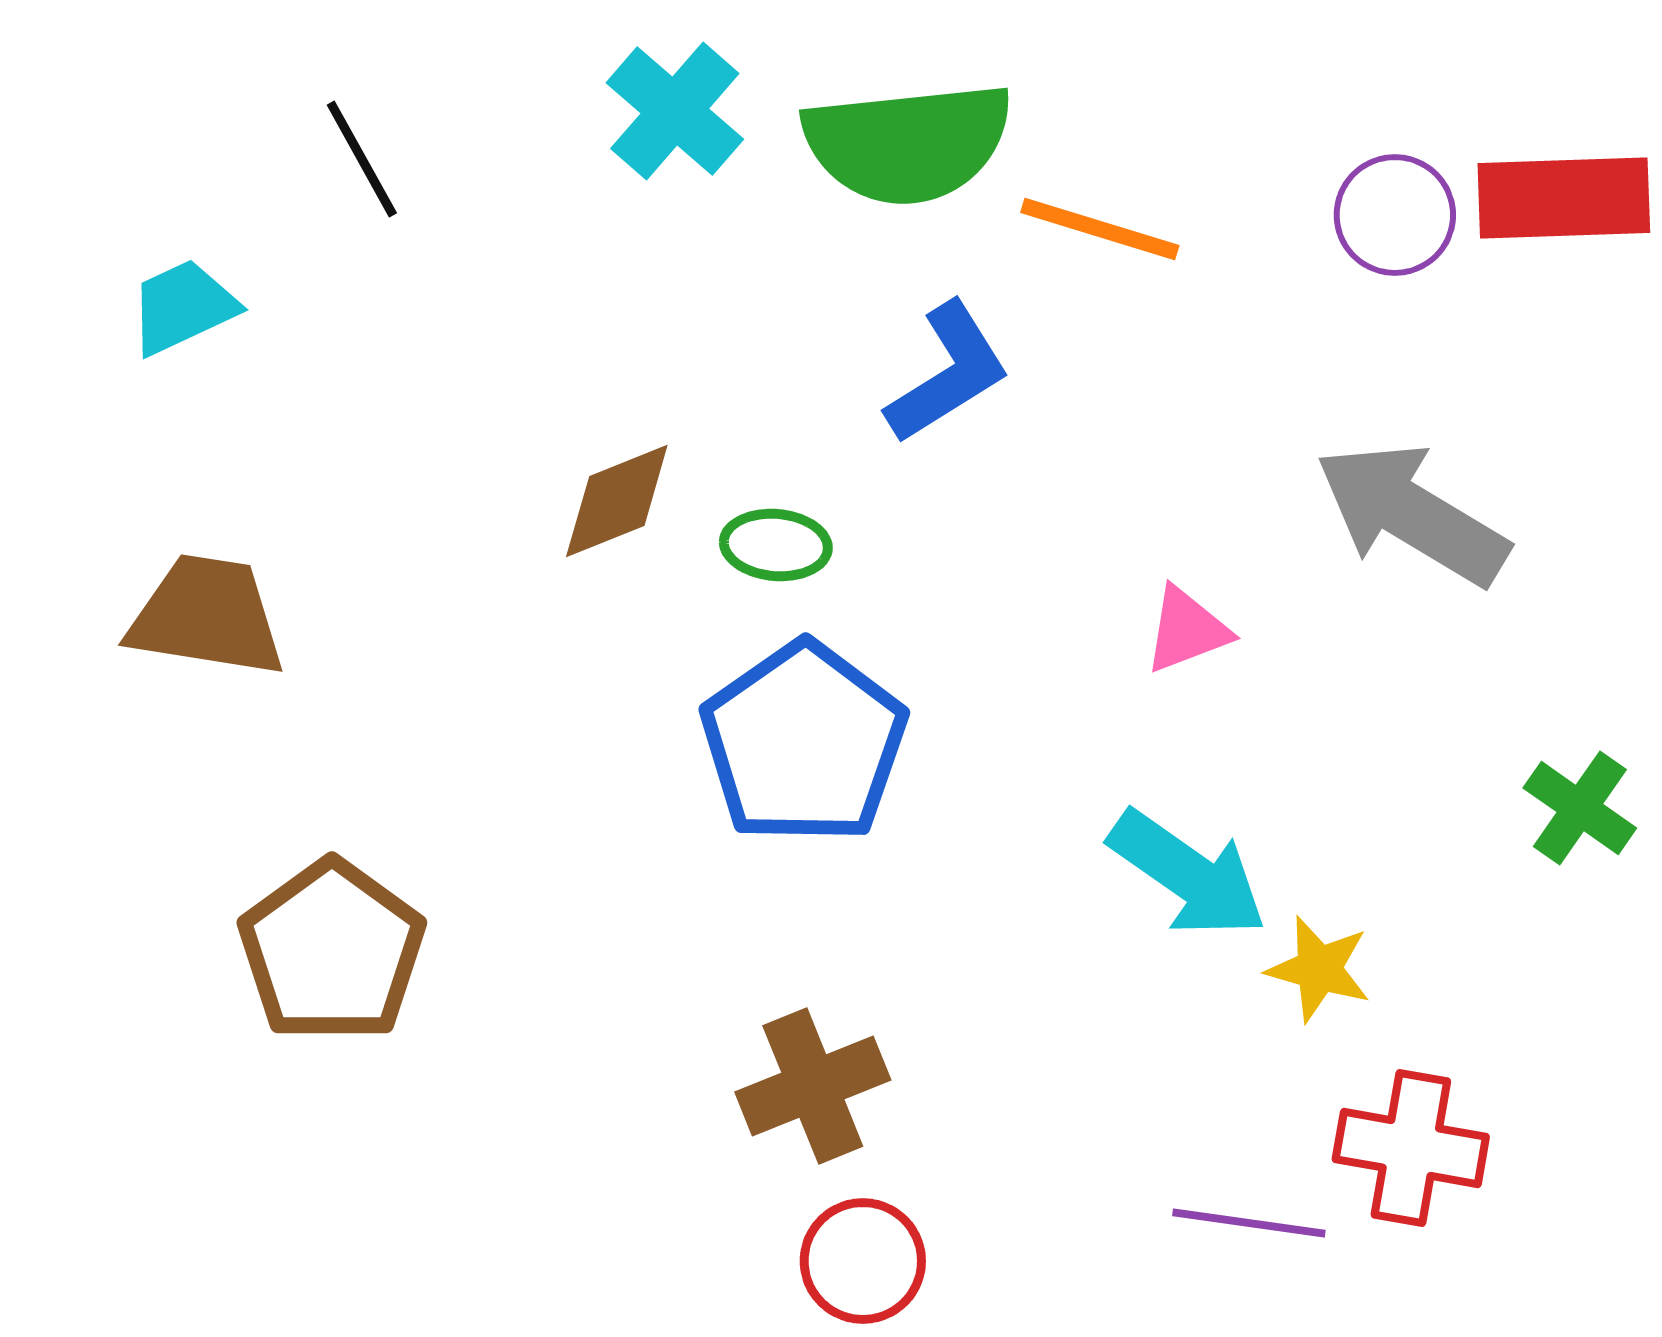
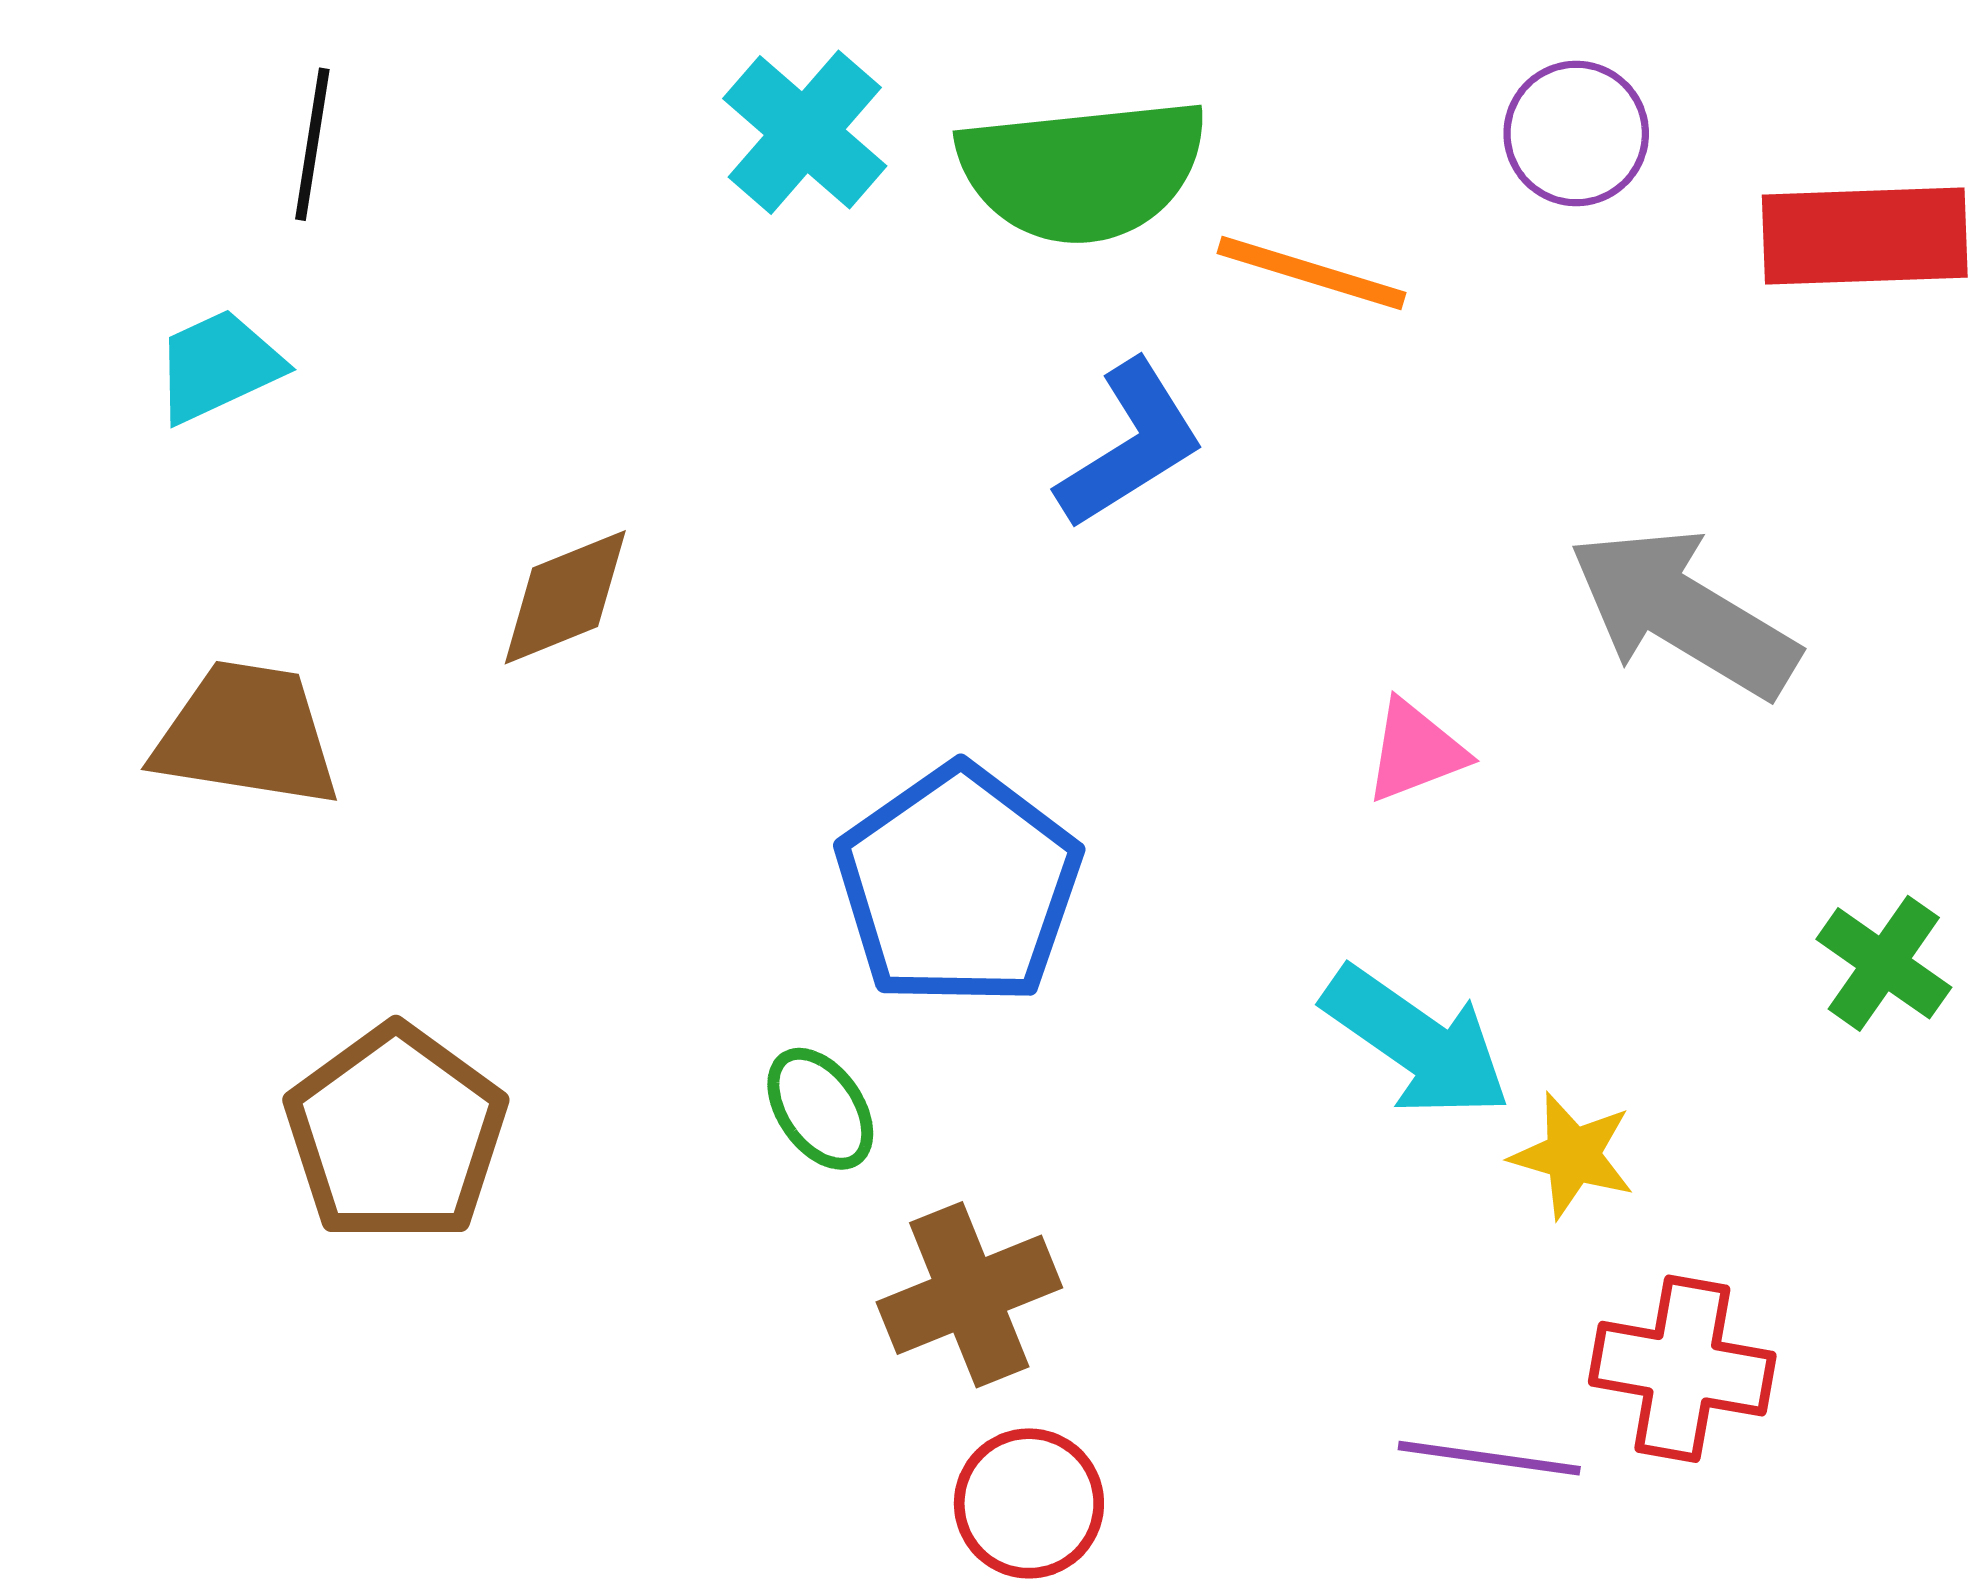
black line: (362, 159) -> (312, 144), moved, turned 38
purple circle: (1395, 215) -> (1576, 133), moved
brown diamond: (617, 501) -> (565, 597), moved
green ellipse: (776, 545) -> (820, 1109), moved, turned 50

